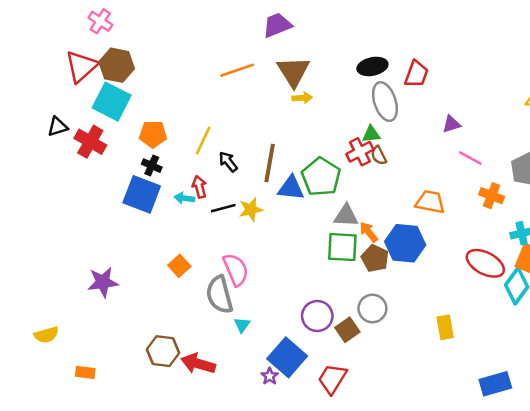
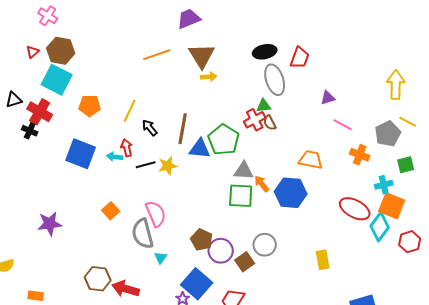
red triangle: (82, 66) -> (33, 52), size x0.5
black cross: (152, 166) -> (30, 131), moved
brown pentagon: (375, 258) -> (202, 240), moved

